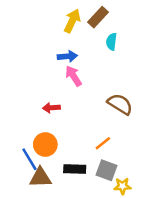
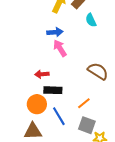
cyan semicircle: (111, 42) -> (91, 20), turned -32
blue line: (29, 159) -> (59, 116), moved
black rectangle: (75, 169) -> (53, 90), moved

